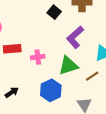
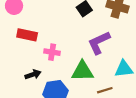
black arrow: (12, 92) -> (33, 75), moved

